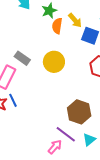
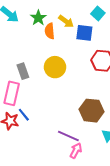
gray rectangle: (22, 58) -> (23, 71), turned 49
purple line: (66, 134) -> (68, 136), moved

